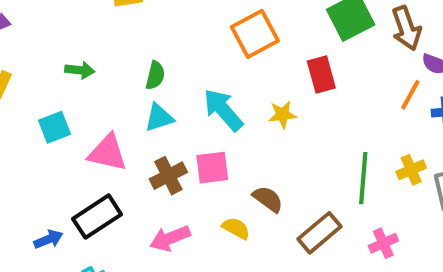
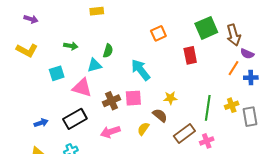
orange square: (255, 34) -> (158, 33), size x0.7
yellow star: (282, 115) -> (170, 98), moved
cyan triangle: (159, 118) -> (94, 65), moved
yellow semicircle: (236, 228) -> (143, 129), turned -88
blue arrow: (48, 239) -> (41, 123), moved
pink cross: (383, 243) -> (207, 141), moved

